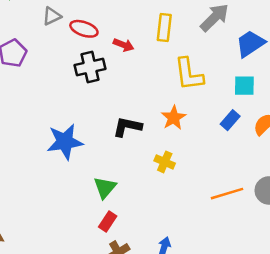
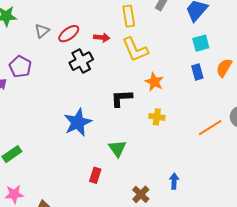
red ellipse: (84, 29) -> (69, 34), turned -40
yellow L-shape: (189, 74) -> (135, 49), moved
blue rectangle: (230, 120) -> (197, 72), turned -42
red rectangle: (108, 222) -> (95, 175), moved

